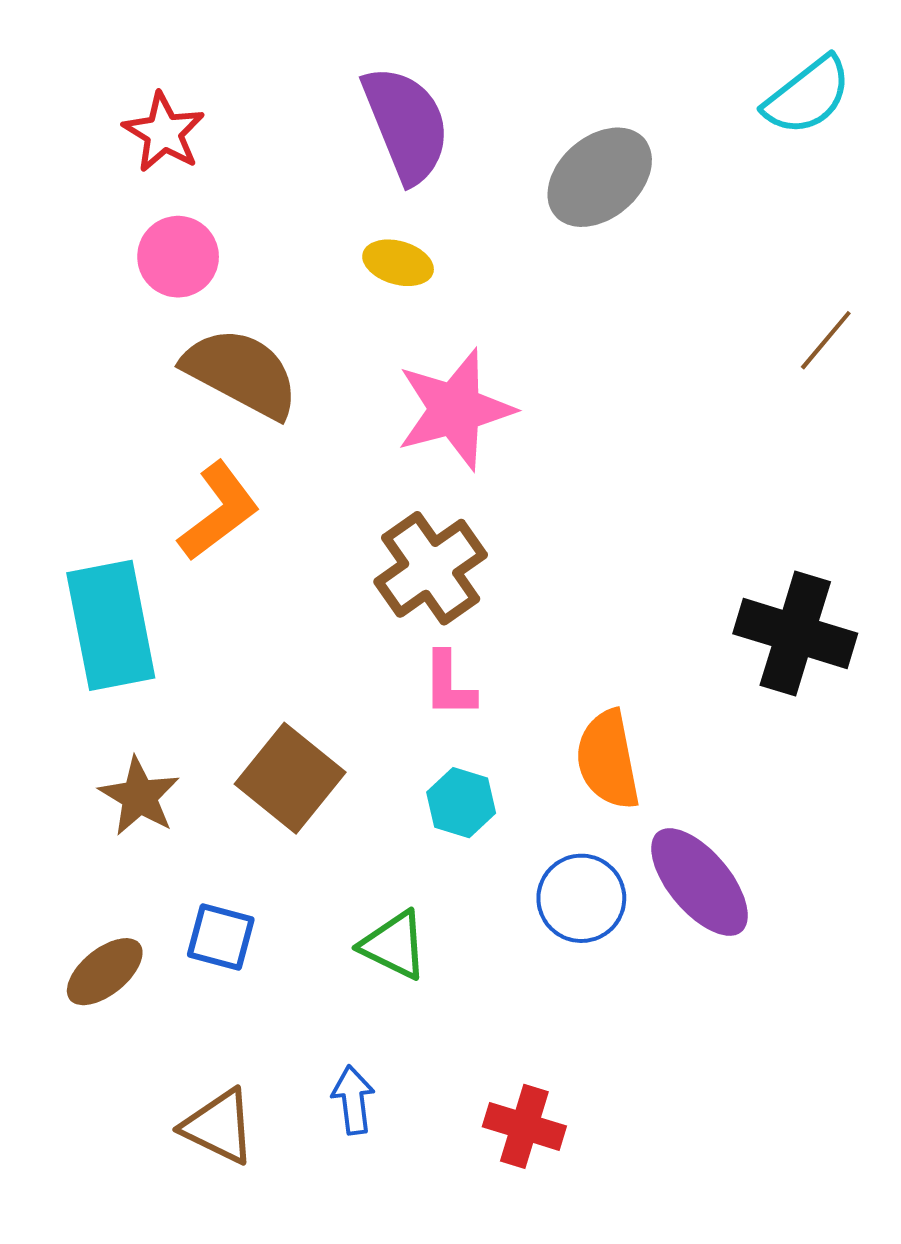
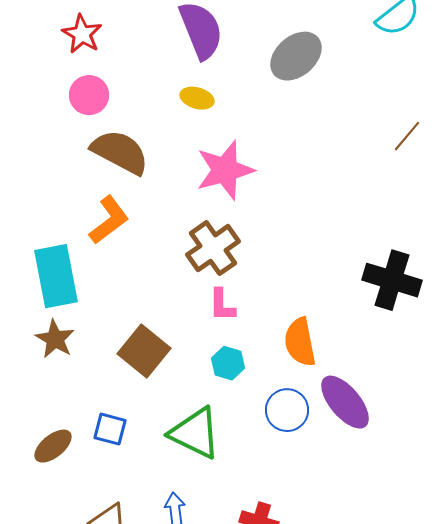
brown star: (139, 796) -> (55, 339), moved
green triangle: (394, 945) -> (195, 433), size x1.5

